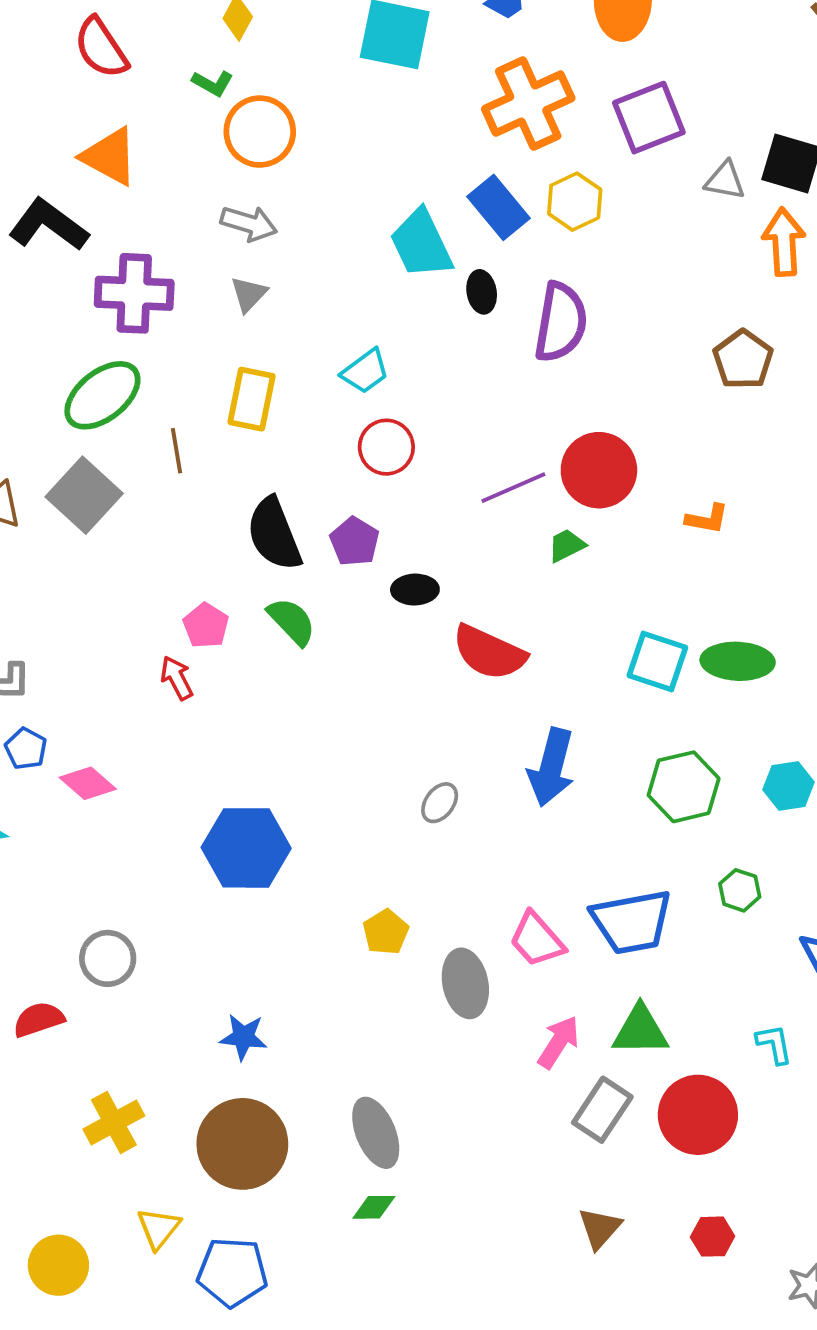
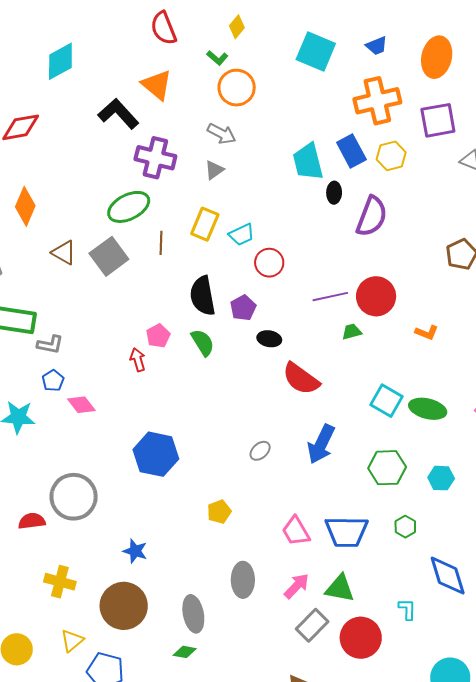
cyan trapezoid: (365, 371) -> (242, 235), moved
gray circle: (108, 958) -> (74, 497), size x1.6
gray ellipse: (465, 983) -> (243, 580), moved
yellow cross: (114, 1122) -> (60, 582), turned 32

